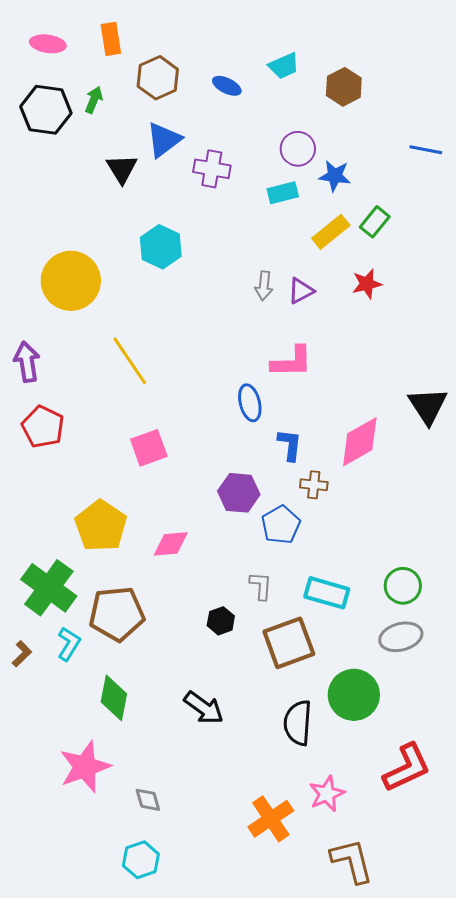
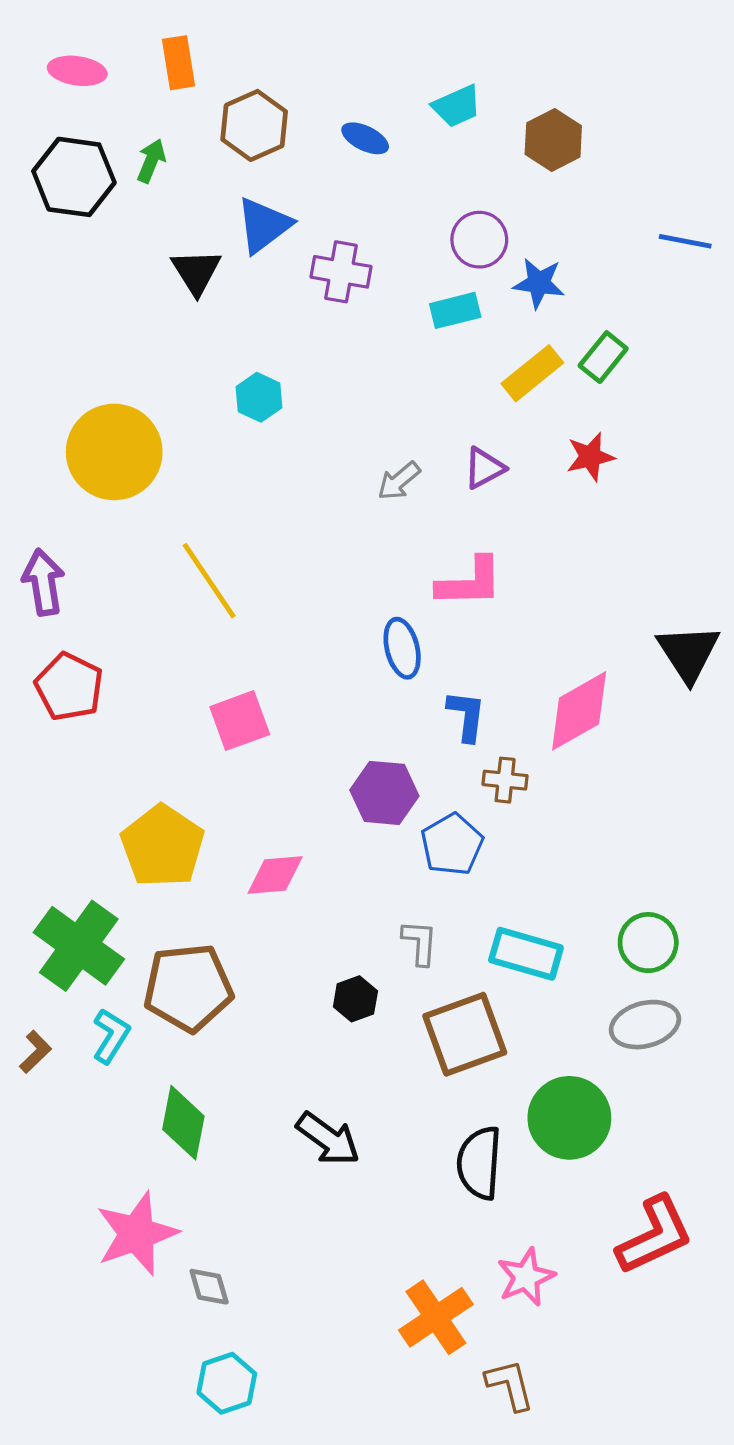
cyan hexagon: (161, 247) -> (259, 397), size x0.7
gray arrow: (264, 286) -> (399, 481), moved, turned 44
gray diamond: (148, 800) -> (209, 1287), moved
brown L-shape: (352, 861) -> (510, 1385), moved, size x0.7

